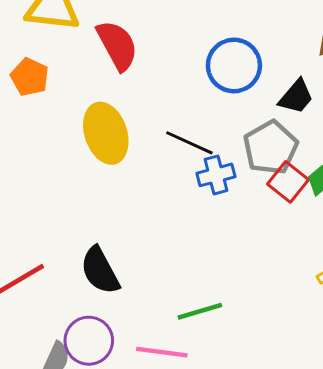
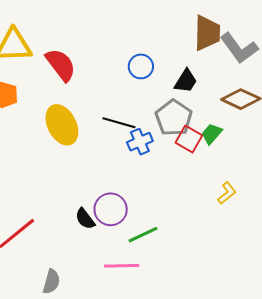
blue circle: (234, 65) -> (141, 66), size x0.7
black semicircle: (100, 271) -> (85, 219), moved, size x0.7
purple circle: (89, 341) -> (111, 209), moved

